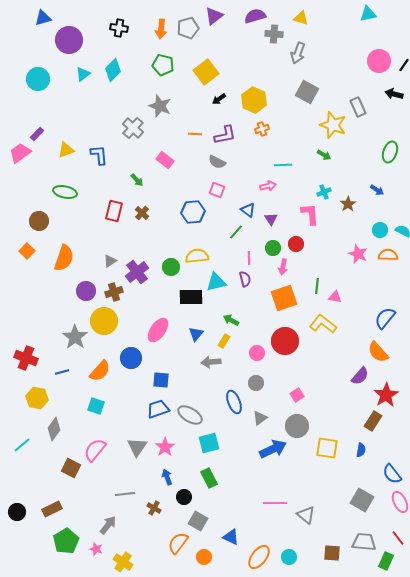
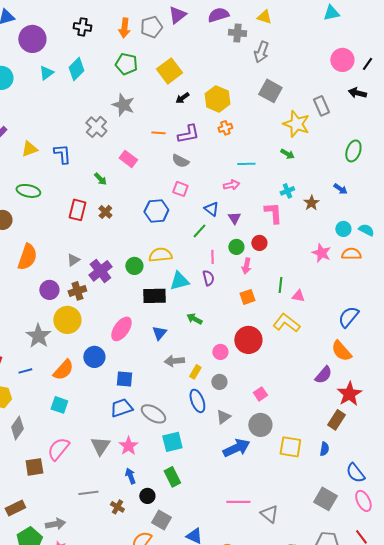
orange square: (284, 298) -> (247, 297), size x0.6
yellow rectangle: (224, 341) -> (195, 372), moved
brown square: (71, 468) -> (34, 467), turned -36
gray arrow: (108, 525) -> (55, 524), moved, turned 42

